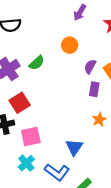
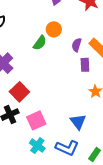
green semicircle: (37, 63) -> (40, 43), moved

